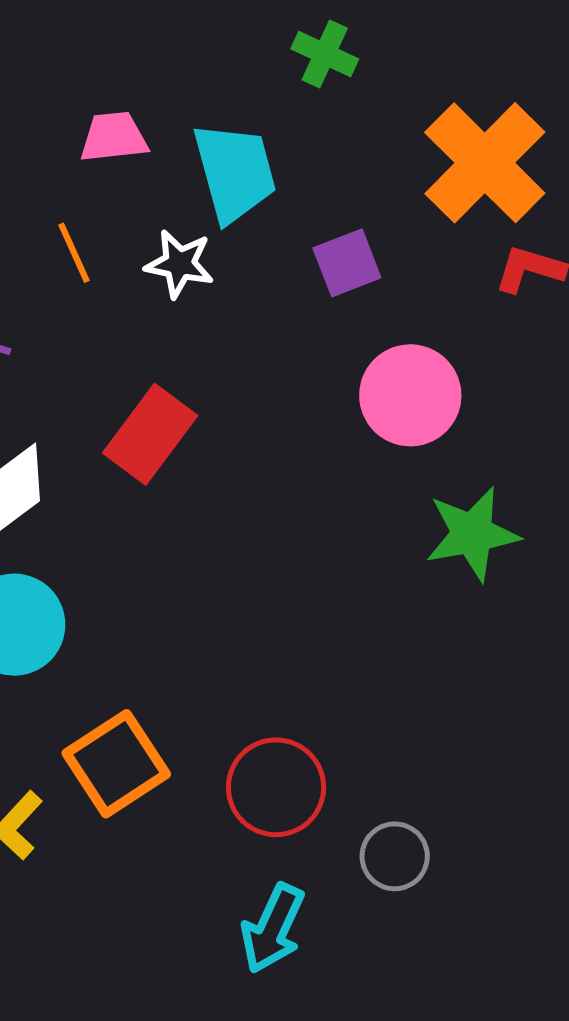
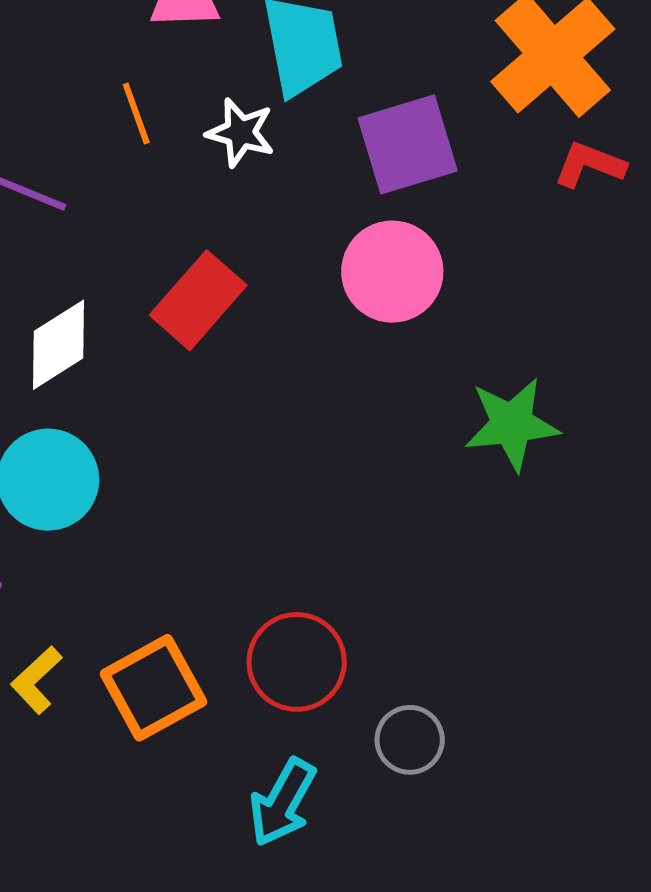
purple square: (347, 263) -> (408, 144), size x1.5
pink circle: (410, 395) -> (392, 272), moved
orange square: (116, 764) -> (153, 688), moved

